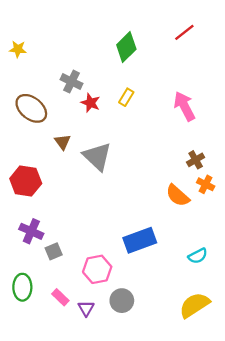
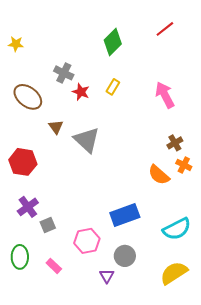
purple cross: (31, 231) -> (28, 207), turned 30
cyan semicircle: (198, 256) -> (177, 229), size x1.6
gray circle: (122, 301) -> (125, 256), moved
purple triangle: (86, 308) -> (107, 276), moved

